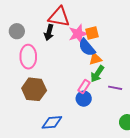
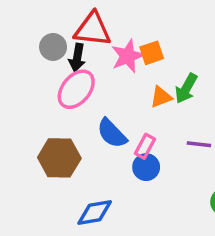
gray circle: (17, 31) -> (53, 47), moved
blue semicircle: (87, 47) -> (112, 133), moved
pink ellipse: (28, 57) -> (76, 89), moved, turned 45
green arrow: (97, 74) -> (186, 88), moved

